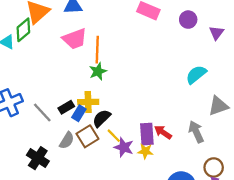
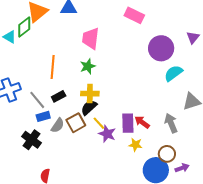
purple circle: (188, 20) -> (161, 48), moved, size x1.6
pink trapezoid: (75, 39) -> (91, 38), moved, turned 115
orange line: (97, 50) -> (53, 67), moved
yellow cross: (88, 102) -> (90, 94), moved
blue rectangle: (79, 113) -> (43, 116), moved, turned 40
yellow star: (145, 151) -> (135, 145), moved
brown circle: (214, 167) -> (167, 154), moved

